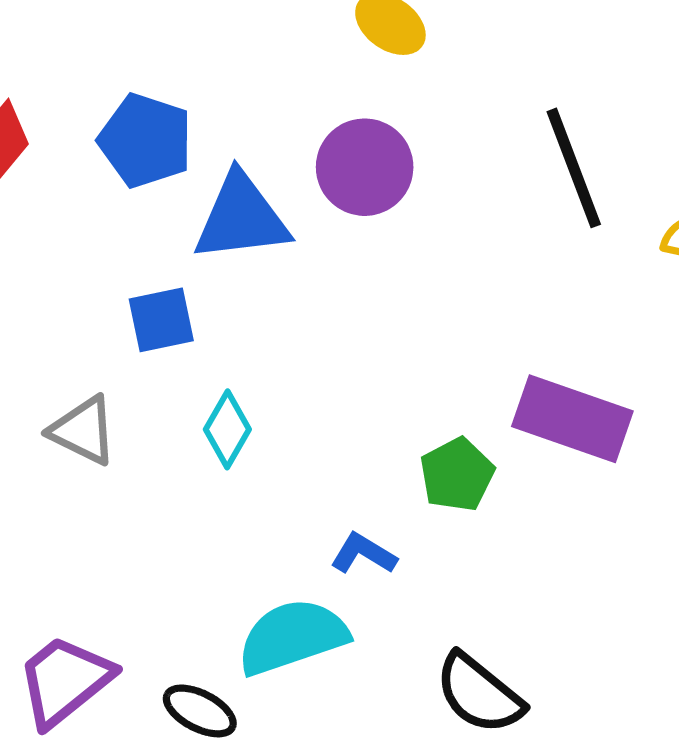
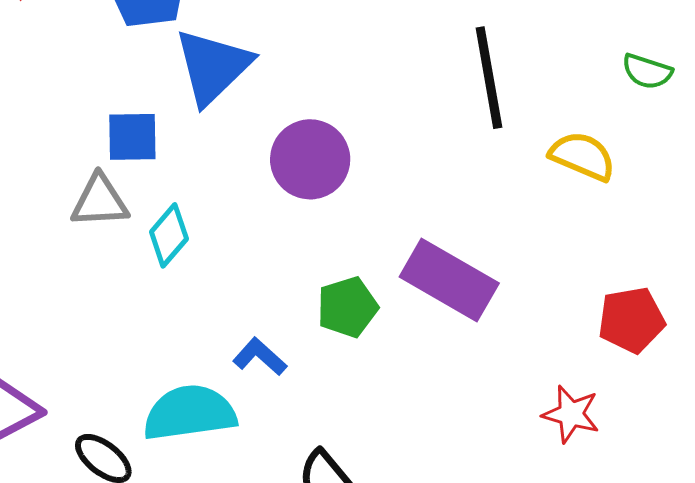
purple circle: (365, 167) -> (310, 159), moved
blue triangle: (241, 218) -> (213, 67), turned -48
gray triangle: (83, 431) -> (100, 201), moved, turned -40

